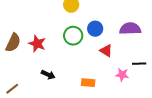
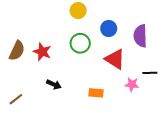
blue circle: (95, 29) -> (109, 28), moved
purple semicircle: (130, 29) -> (140, 36), turned -90
red triangle: (106, 51) -> (115, 59), size x1.5

